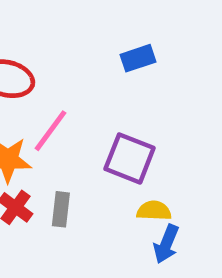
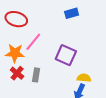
yellow semicircle: (154, 211) -> (84, 78), moved

